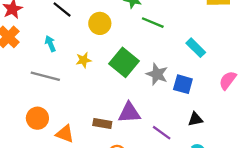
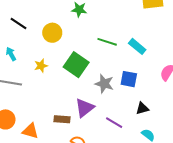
green line: (153, 23) -> (107, 42), moved
gray star: (157, 74) -> (104, 84), moved
purple triangle: (129, 113) -> (85, 108), turned -30

